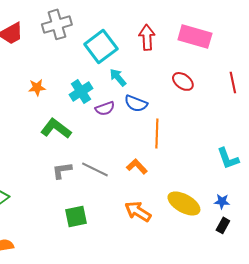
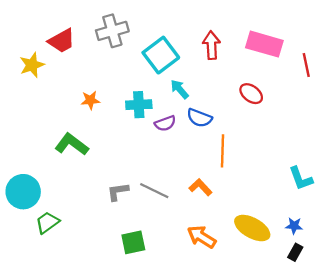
red line: (233, 82) -> (306, 65), moved
cyan cross: (81, 91) -> (139, 105), turned 30
green L-shape: (56, 128) -> (72, 144), moved

